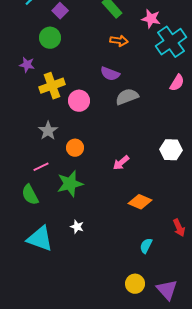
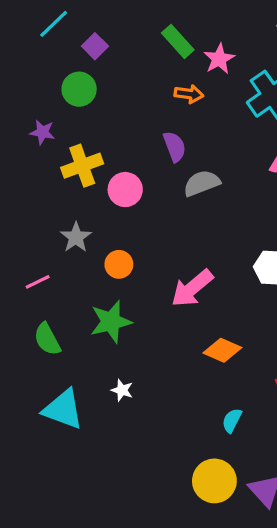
pink star: (151, 19) -> (219, 59), moved, turned 30
purple semicircle: (110, 74) -> (175, 147), turned -132
pink arrow: (121, 163) -> (192, 288), size x1.6
pink line: (41, 167) -> (38, 282), moved
yellow circle: (135, 284) -> (214, 481), size x1.4

